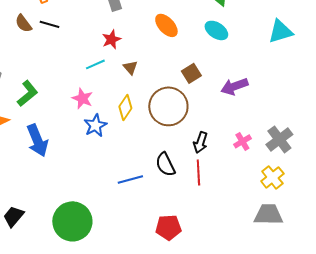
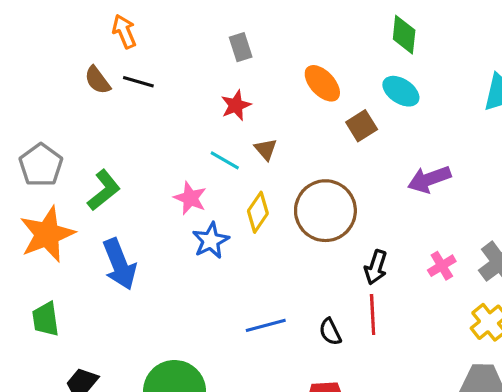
cyan line: (95, 64) -> (225, 160), moved, turned 54
brown square: (191, 73) -> (362, 126), moved
black semicircle: (165, 164) -> (330, 332), moved, size x0.7

